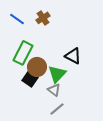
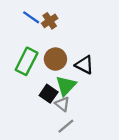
blue line: (17, 19) -> (31, 17), moved
brown circle: (37, 67) -> (55, 59), moved
black square: (30, 79) -> (49, 94), moved

